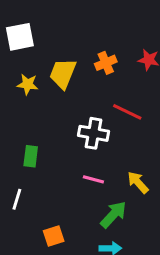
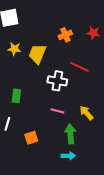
yellow trapezoid: (63, 74) -> (37, 54), moved
green arrow: (113, 215) -> (70, 134), turned -48
orange square: (54, 236) -> (31, 138), moved

